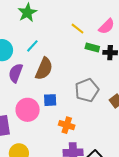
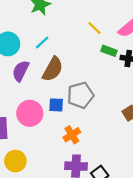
gray pentagon: (87, 90) -> (80, 95), moved
orange cross: (67, 125) -> (72, 135), turned 35

